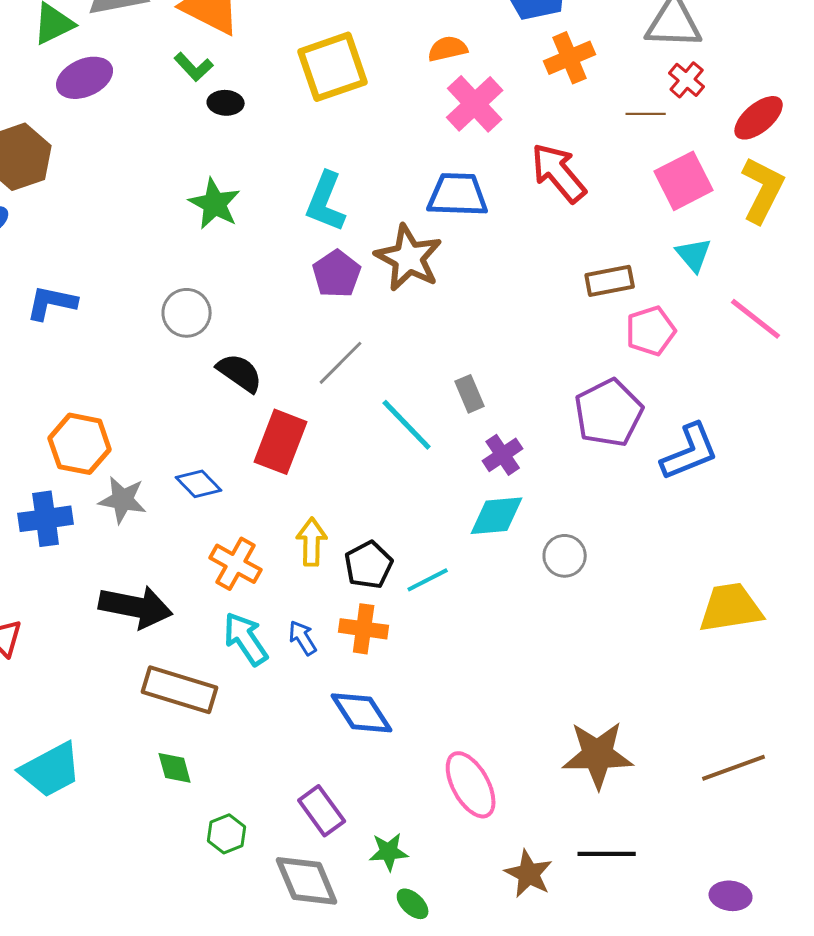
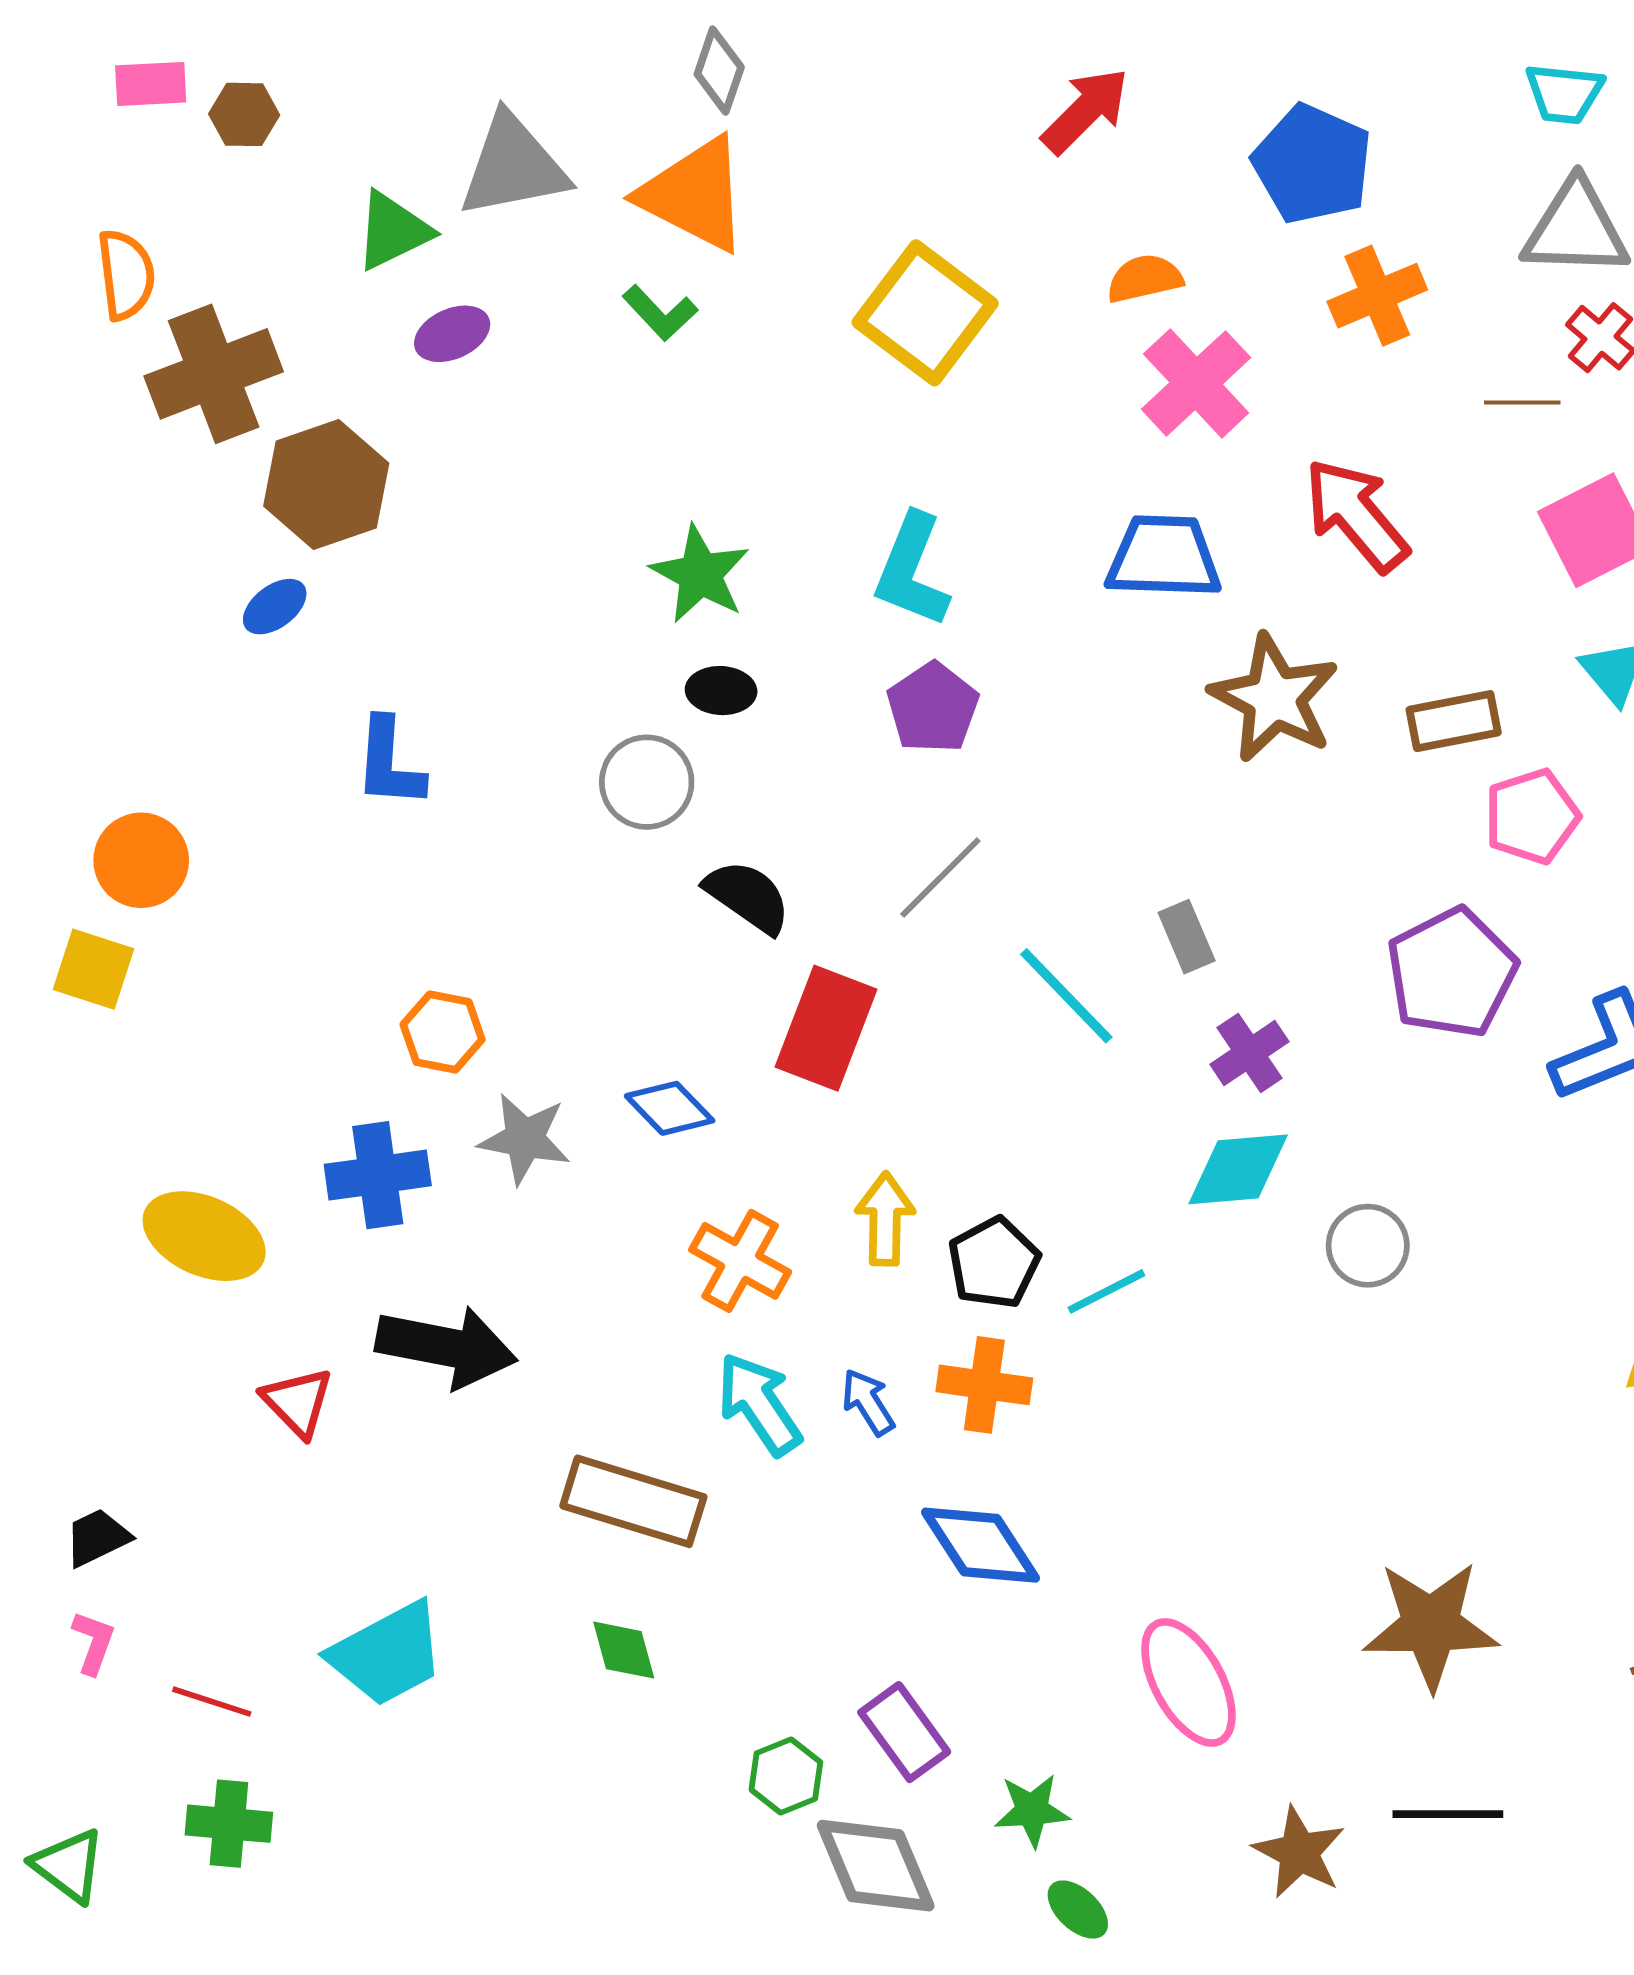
yellow square: (333, 67) -> (925, 313), turned -34
purple ellipse: (85, 78) -> (452, 334), size x0.7
black ellipse: (226, 103) -> (721, 691), moved
brown star: (409, 258) -> (1274, 698), moved
blue L-shape: (52, 303) -> (389, 763), turned -98
orange hexagon: (80, 444) -> (443, 1032), size x0.7
black arrow: (136, 607) -> (446, 1347), moved
green hexagon: (227, 834) -> (786, 1776), moved

